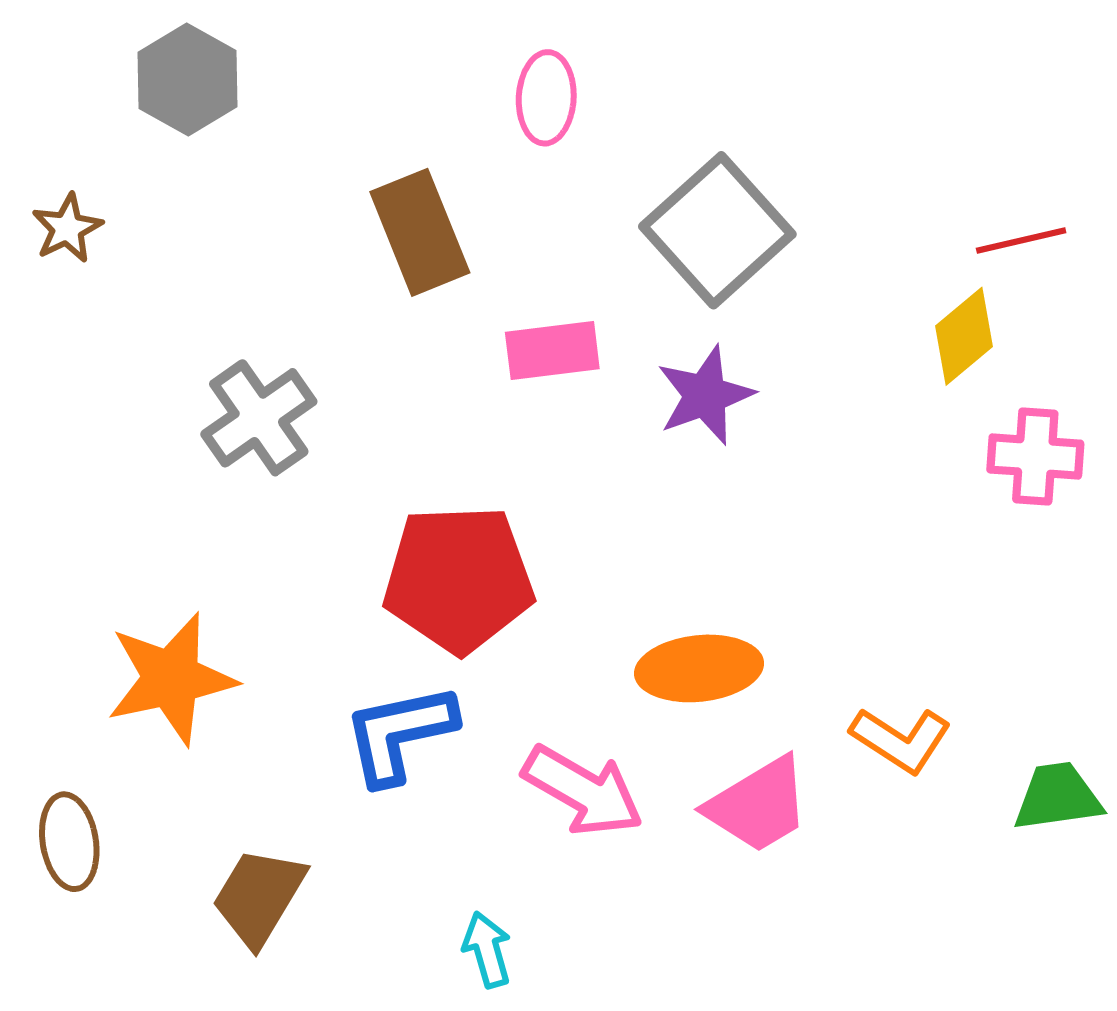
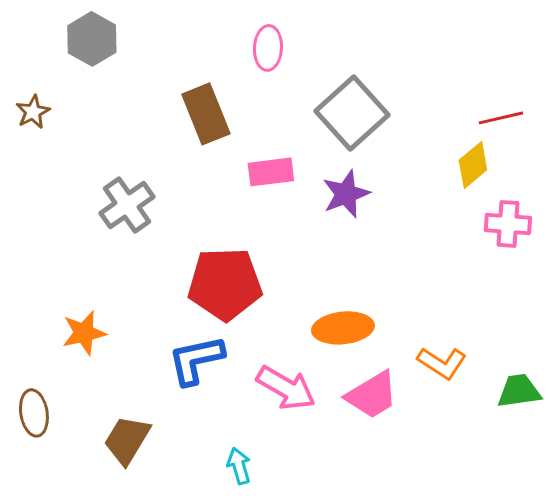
orange star: (171, 679) -> (84, 333), size x0.7

